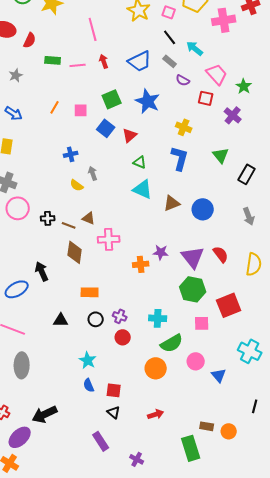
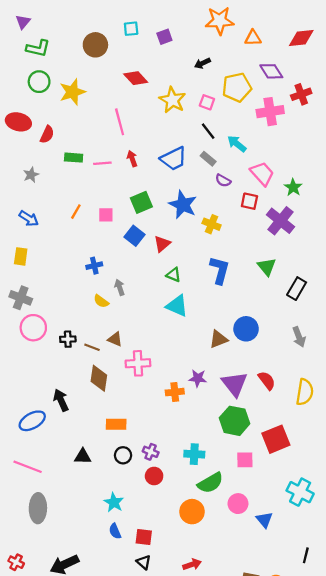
purple cross: (233, 115) -> (281, 221), size x1.4
yellow cross: (184, 127) -> (212, 224), moved
brown triangle: (172, 203) -> (218, 339), moved

